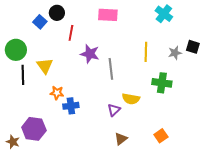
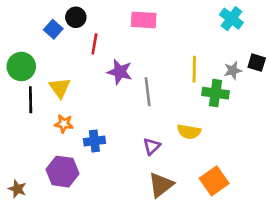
cyan cross: (164, 14) -> (231, 19), moved
green cross: (162, 83) -> (215, 93), moved
orange star: (57, 93) -> (64, 124), moved
yellow semicircle: (131, 99) -> (189, 132), moved
purple hexagon: (34, 129) -> (63, 172), moved
orange square: (161, 136) -> (214, 181), size x1.5
brown triangle: (121, 139) -> (161, 185), size x1.5

